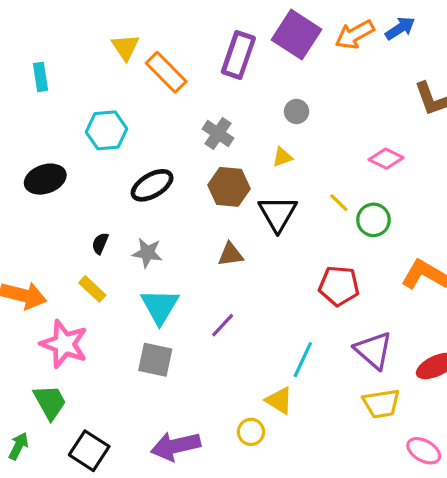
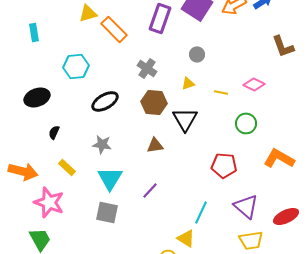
yellow triangle: (125, 47) -> (88, 13), turned 48
yellow line: (339, 203) -> (221, 92), moved, turned -32
black semicircle: (100, 243) -> (54, 132), moved

